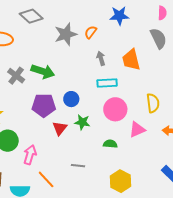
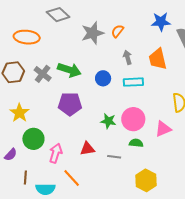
blue star: (119, 16) -> (161, 22), moved
blue circle: (71, 99) -> (103, 78), moved
pink circle: (115, 109) -> (133, 119), moved
red triangle: (60, 128) -> (87, 149), moved, turned 42
gray line: (78, 166) -> (114, 157), moved

